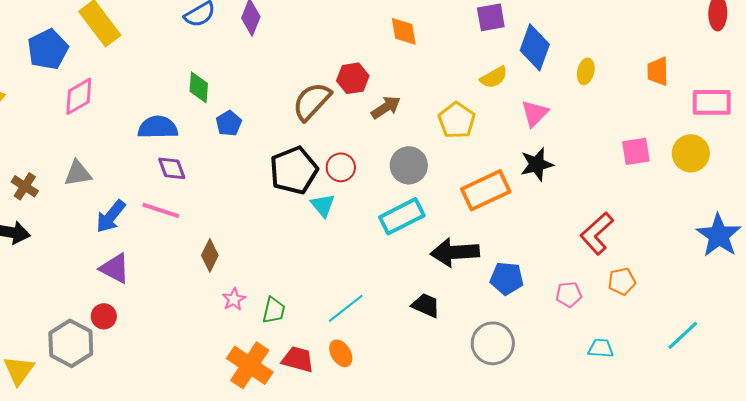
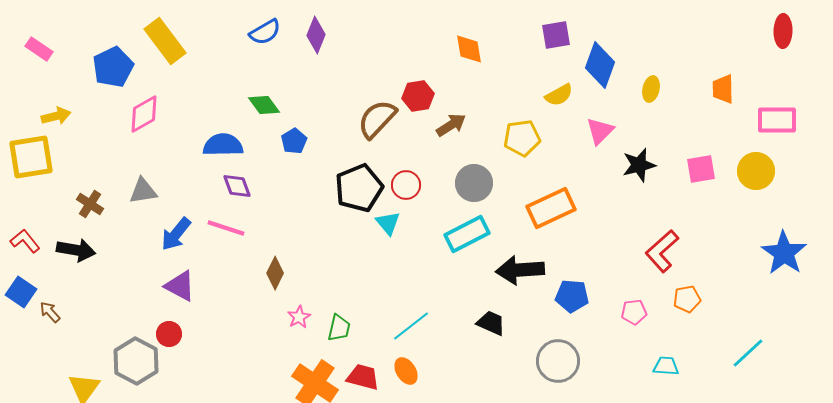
green diamond: (199, 87) -> (264, 105), turned -40
yellow pentagon: (457, 120) -> (522, 138), turned 30
black star: (537, 164) -> (639, 165), moved

